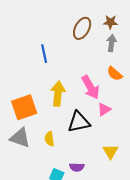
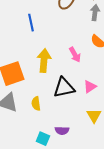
pink arrow: (90, 87) -> (75, 55), size x0.7
pink triangle: (104, 109) -> (90, 87), moved

